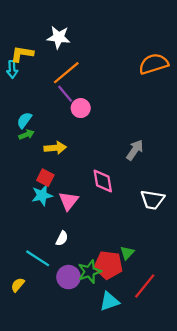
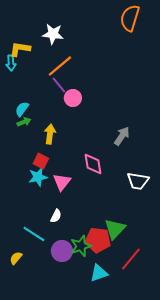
orange semicircle: (154, 64) -> (130, 18), moved, turned -56
yellow arrow: (55, 148) -> (50, 134), turned -78
green triangle: (127, 253) -> (115, 229), size x1.6

